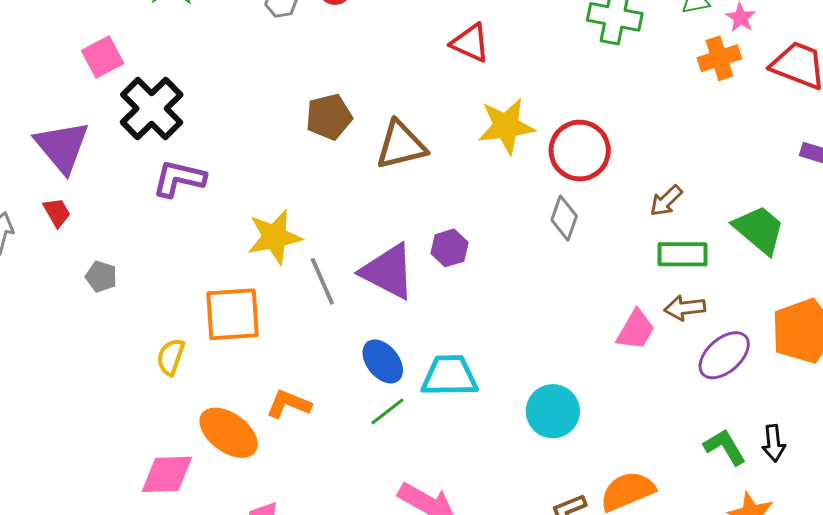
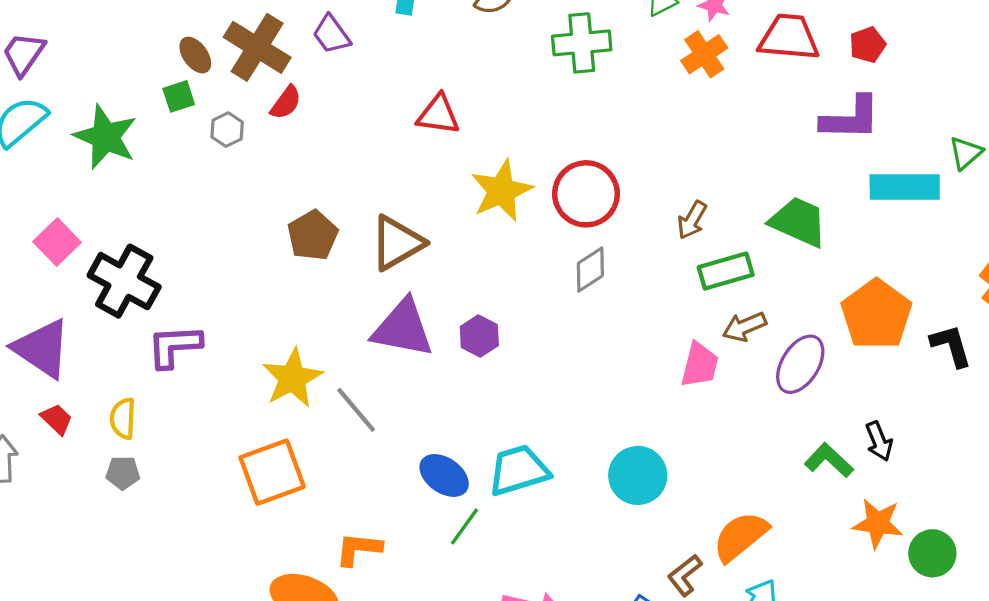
gray diamond: (564, 218) -> (590, 269), turned 54
purple triangle: (388, 271) -> (403, 328), moved
yellow semicircle: (171, 357) -> (123, 418), moved

